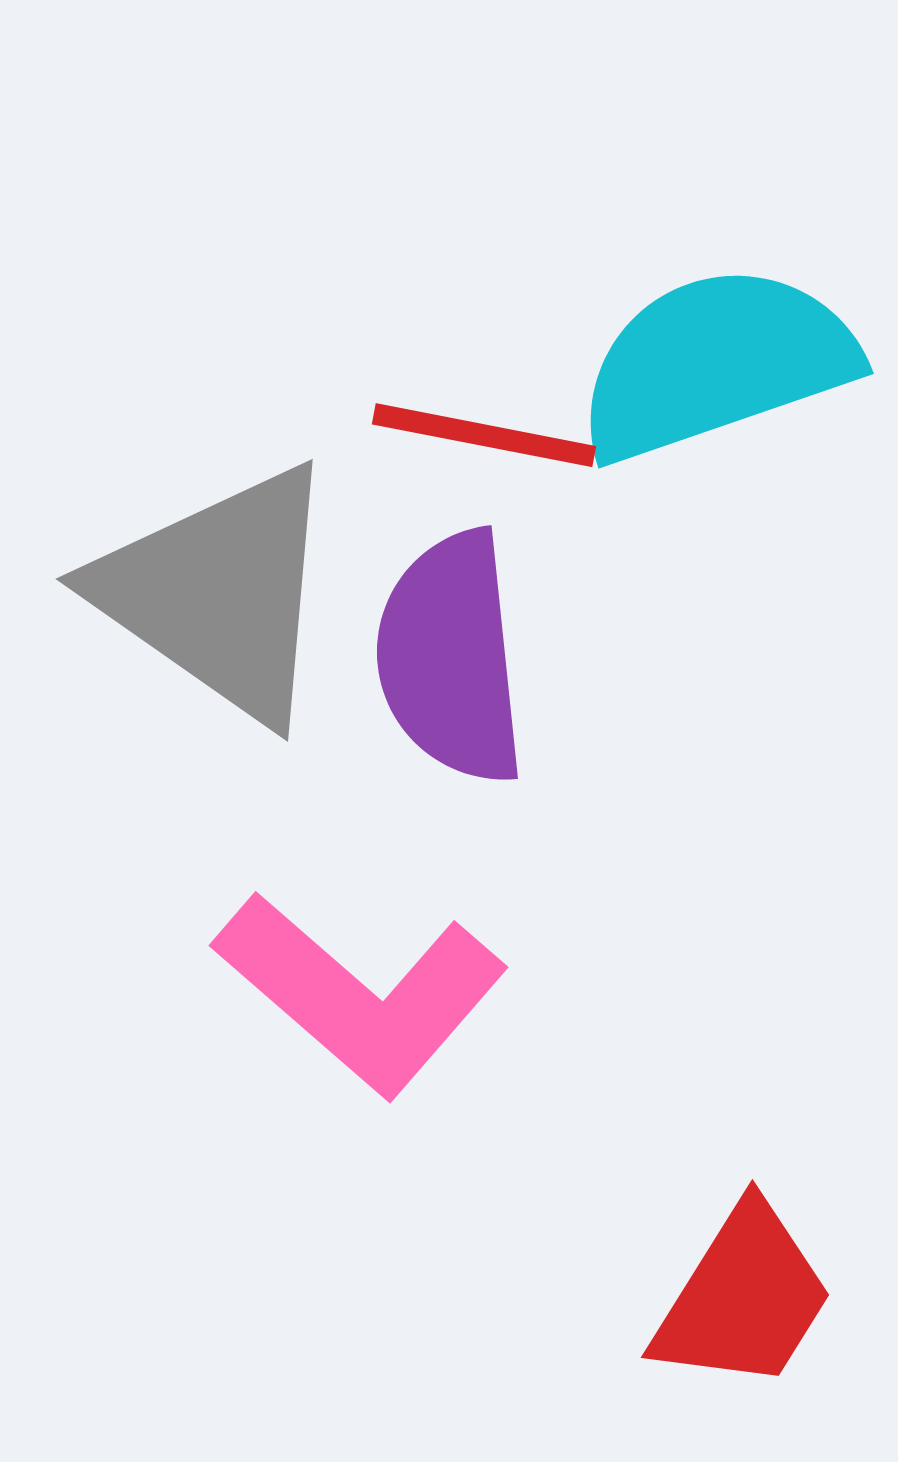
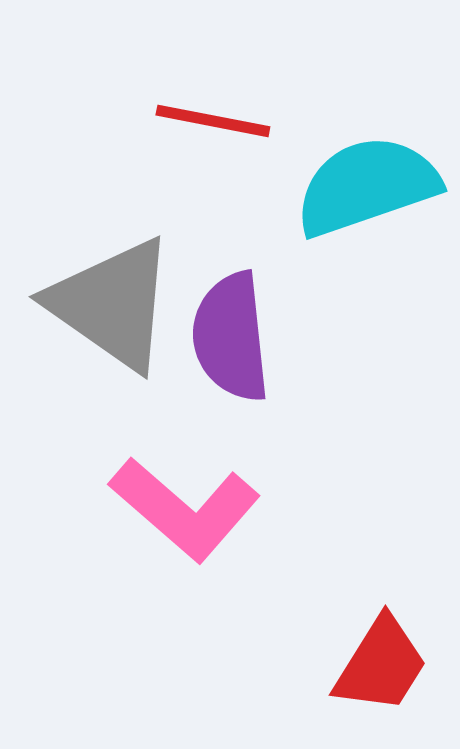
red line: (484, 435) -> (213, 121), moved

